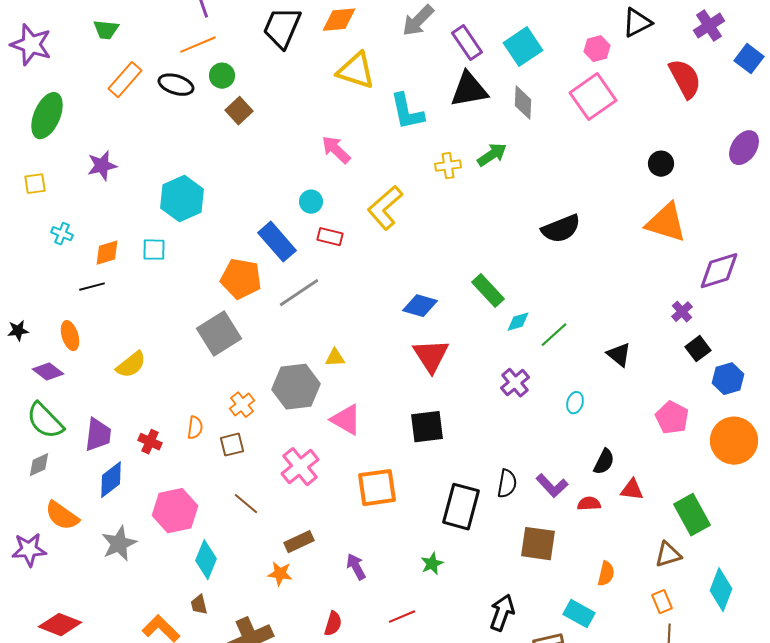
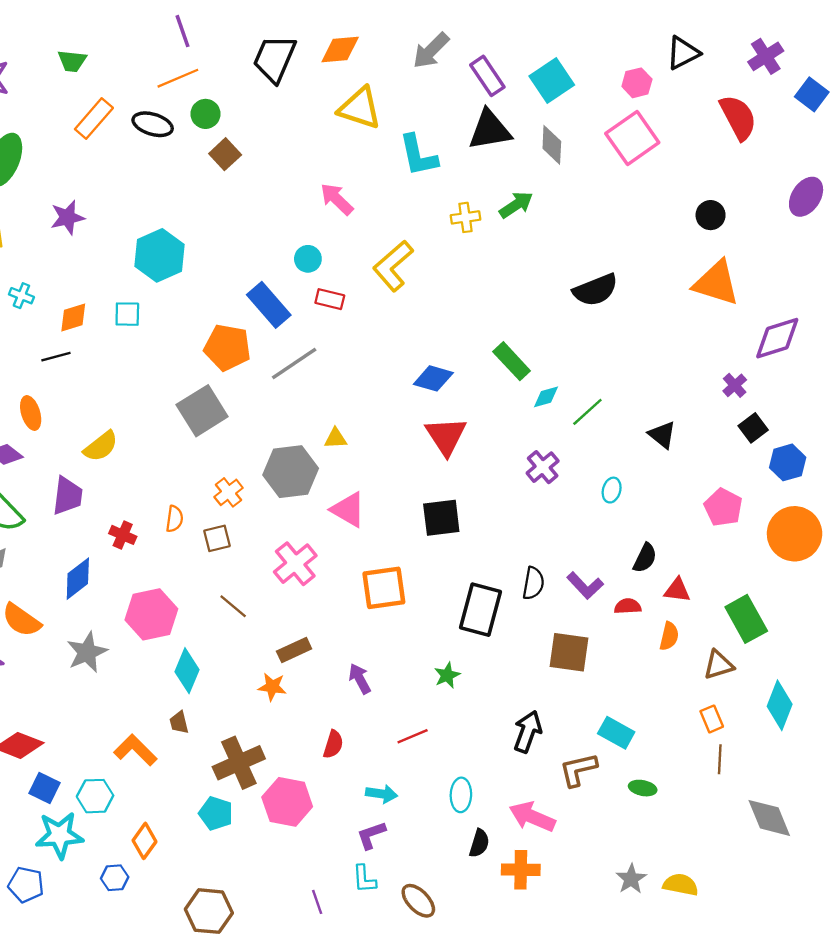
purple trapezoid: (98, 435) -> (67, 496), moved
orange semicircle: (606, 574) -> (669, 636), moved

